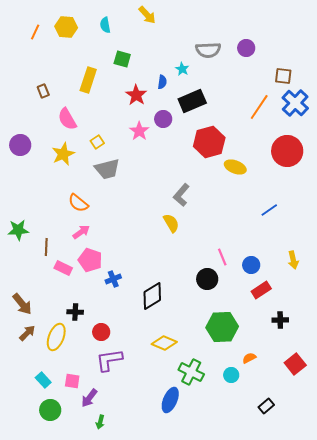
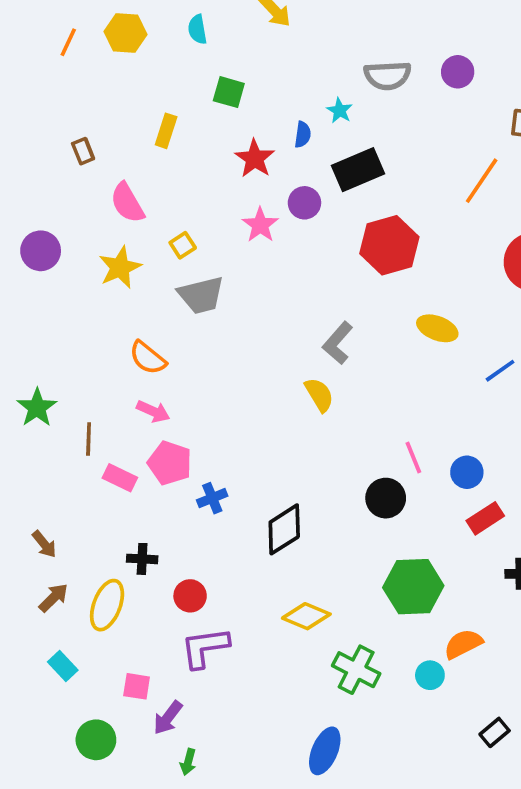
yellow rectangle: (88, 80) -> (166, 131), size x0.7
yellow ellipse: (235, 167) -> (437, 328), moved
green star: (18, 230) -> (37, 408), turned -30
pink arrow: (81, 232) -> (153, 411), turned 60
brown arrow: (22, 304) -> (44, 544), size x0.7
orange semicircle: (249, 358) -> (463, 644), size x1.5
cyan rectangle: (43, 380) -> (63, 666), moved
blue ellipse: (170, 400) -> (325, 751), moved

